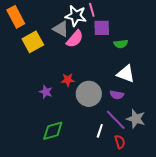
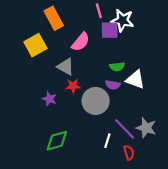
white star: (76, 16) -> (122, 20), moved
orange rectangle: (16, 17) -> (54, 18), moved
gray triangle: (61, 29) -> (66, 67), moved
green semicircle: (121, 44) -> (117, 67), moved
purple semicircle: (117, 95) -> (113, 85), moved

